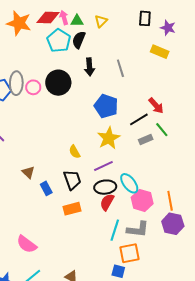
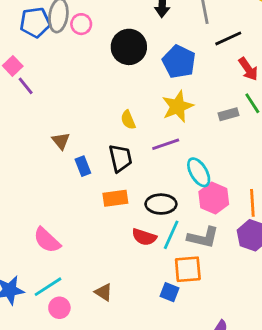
black circle: (58, 83) -> (129, 47), moved
black line: (139, 119) -> (228, 38), moved
black ellipse: (105, 187) -> (161, 204), moved
red semicircle: (107, 202) -> (144, 237), moved, turned -108

